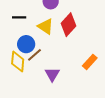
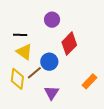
yellow triangle: (46, 26) -> (24, 52), moved
blue circle: (26, 44) -> (49, 62), moved

